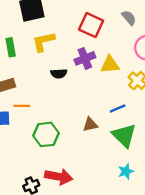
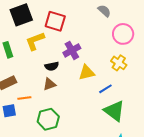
red square: (91, 25) -> (55, 21), moved
yellow triangle: (110, 65) -> (87, 73), moved
brown triangle: (90, 124) -> (50, 84), moved

